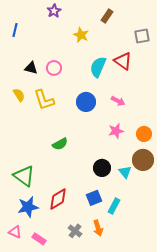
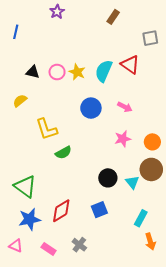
yellow star: (81, 35) -> (77, 72), moved
yellow semicircle: (19, 95) -> (20, 101), turned -96
yellow L-shape: (44, 100) -> (46, 129), moved
cyan rectangle: (114, 206) -> (141, 218), moved
orange arrow: (98, 228) -> (150, 241), moved
pink rectangle: (39, 239) -> (49, 249), moved

